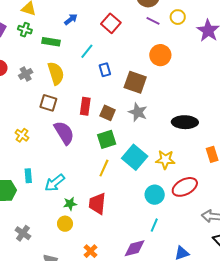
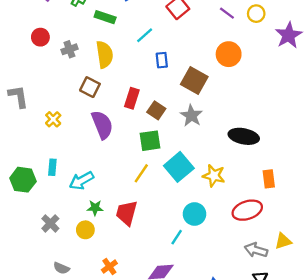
red ellipse: (185, 187) -> (247, 210), moved
cyan line: (154, 225) -> (177, 237), moved
gray cross: (23, 233) -> (50, 223), moved

